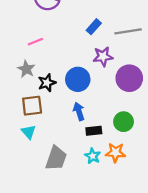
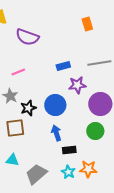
blue rectangle: (94, 27) -> (63, 66), moved, turned 32
green circle: (124, 122) -> (95, 131), moved
cyan triangle: (29, 132) -> (12, 160), moved, turned -40
gray trapezoid: (56, 158) -> (36, 174), turned -150

